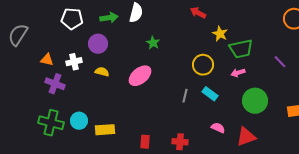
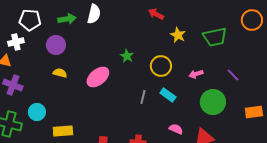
green star: (153, 43) -> (127, 56), moved
green trapezoid: (241, 49) -> (215, 37), moved
white cross: (74, 62) -> (16, 42), moved
purple line: (280, 62) -> (233, 75), moved
cyan circle: (79, 121) -> (37, 112), moved

